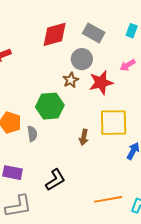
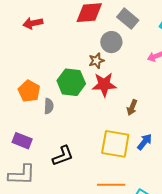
red star: (101, 83) -> (104, 85), moved
yellow square: (114, 123) -> (115, 144), moved
brown arrow: (84, 137) -> (132, 107), moved

